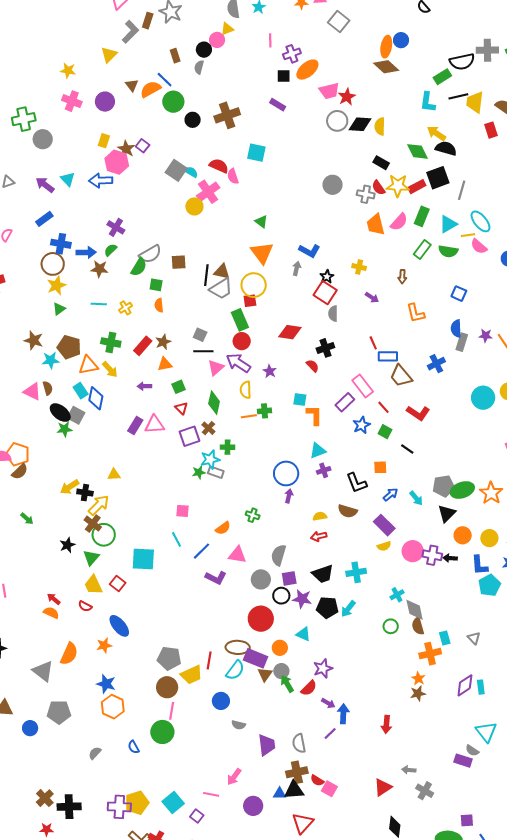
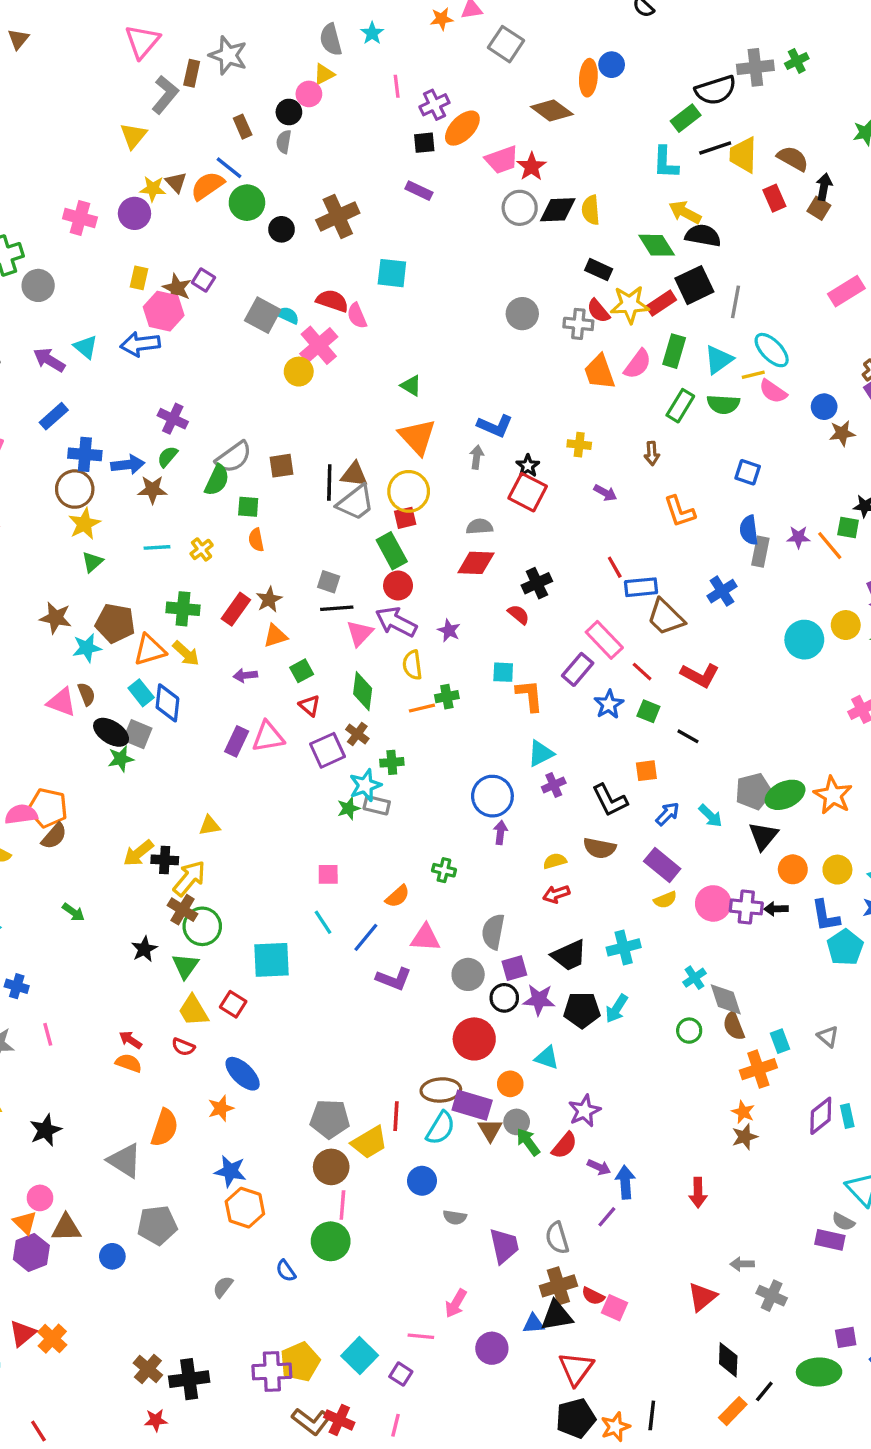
brown diamond: (386, 67) -> (552, 111), moved
yellow star: (68, 70) -> (153, 189), moved
gray semicircle: (333, 314) -> (479, 527), moved, turned 91

